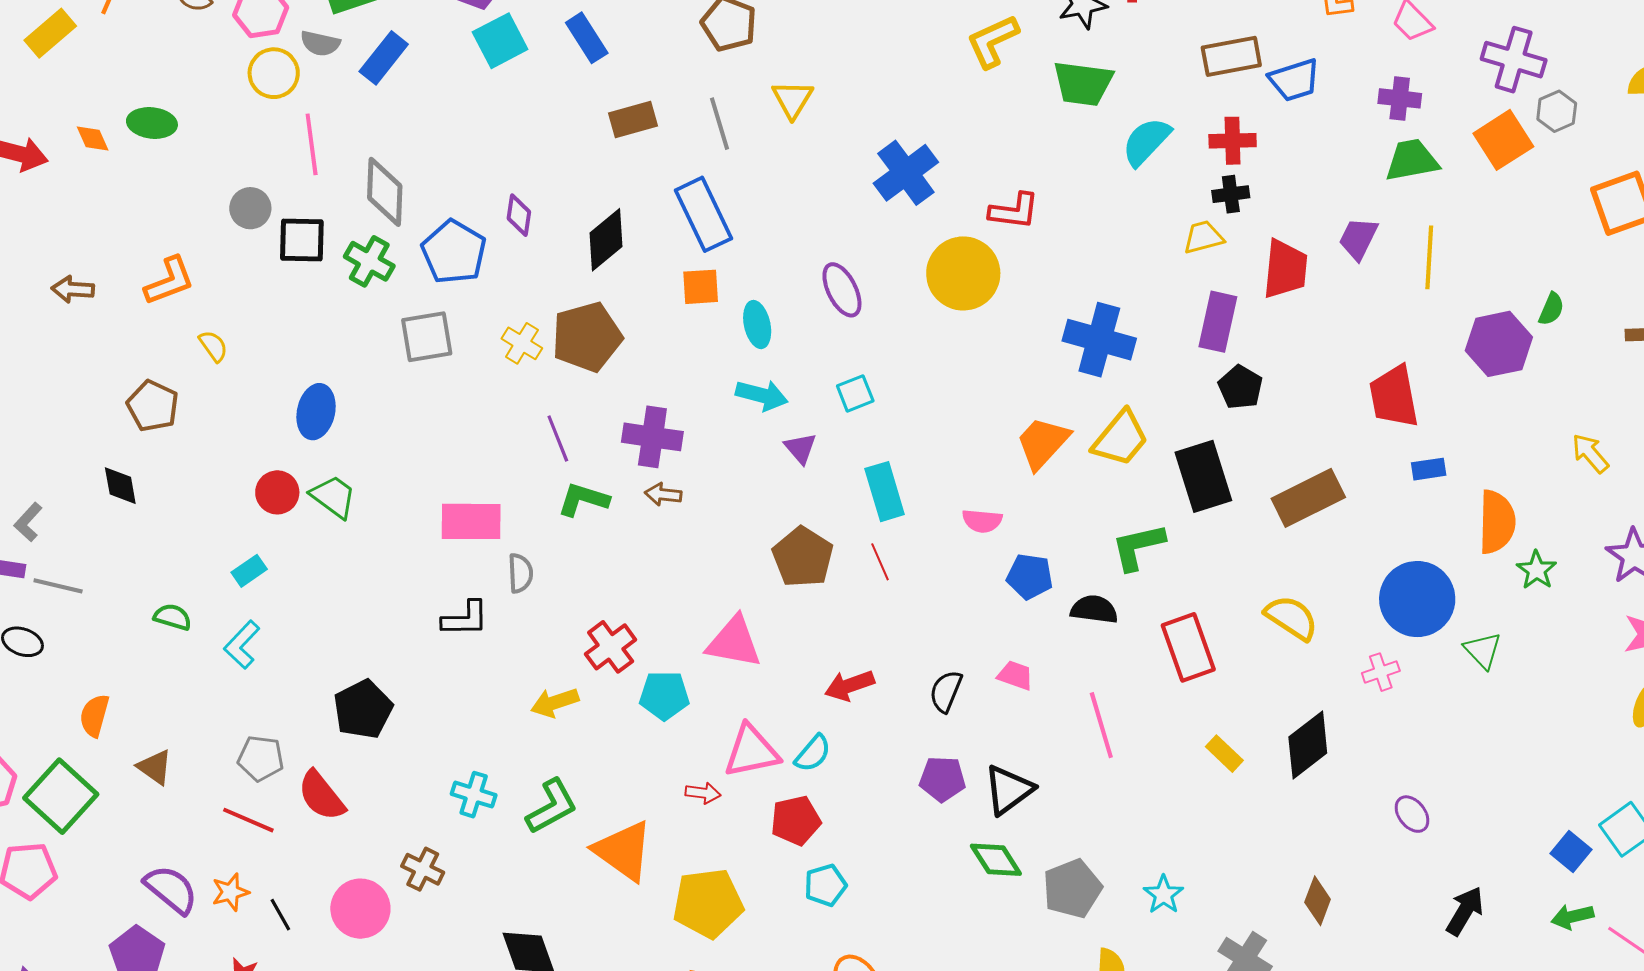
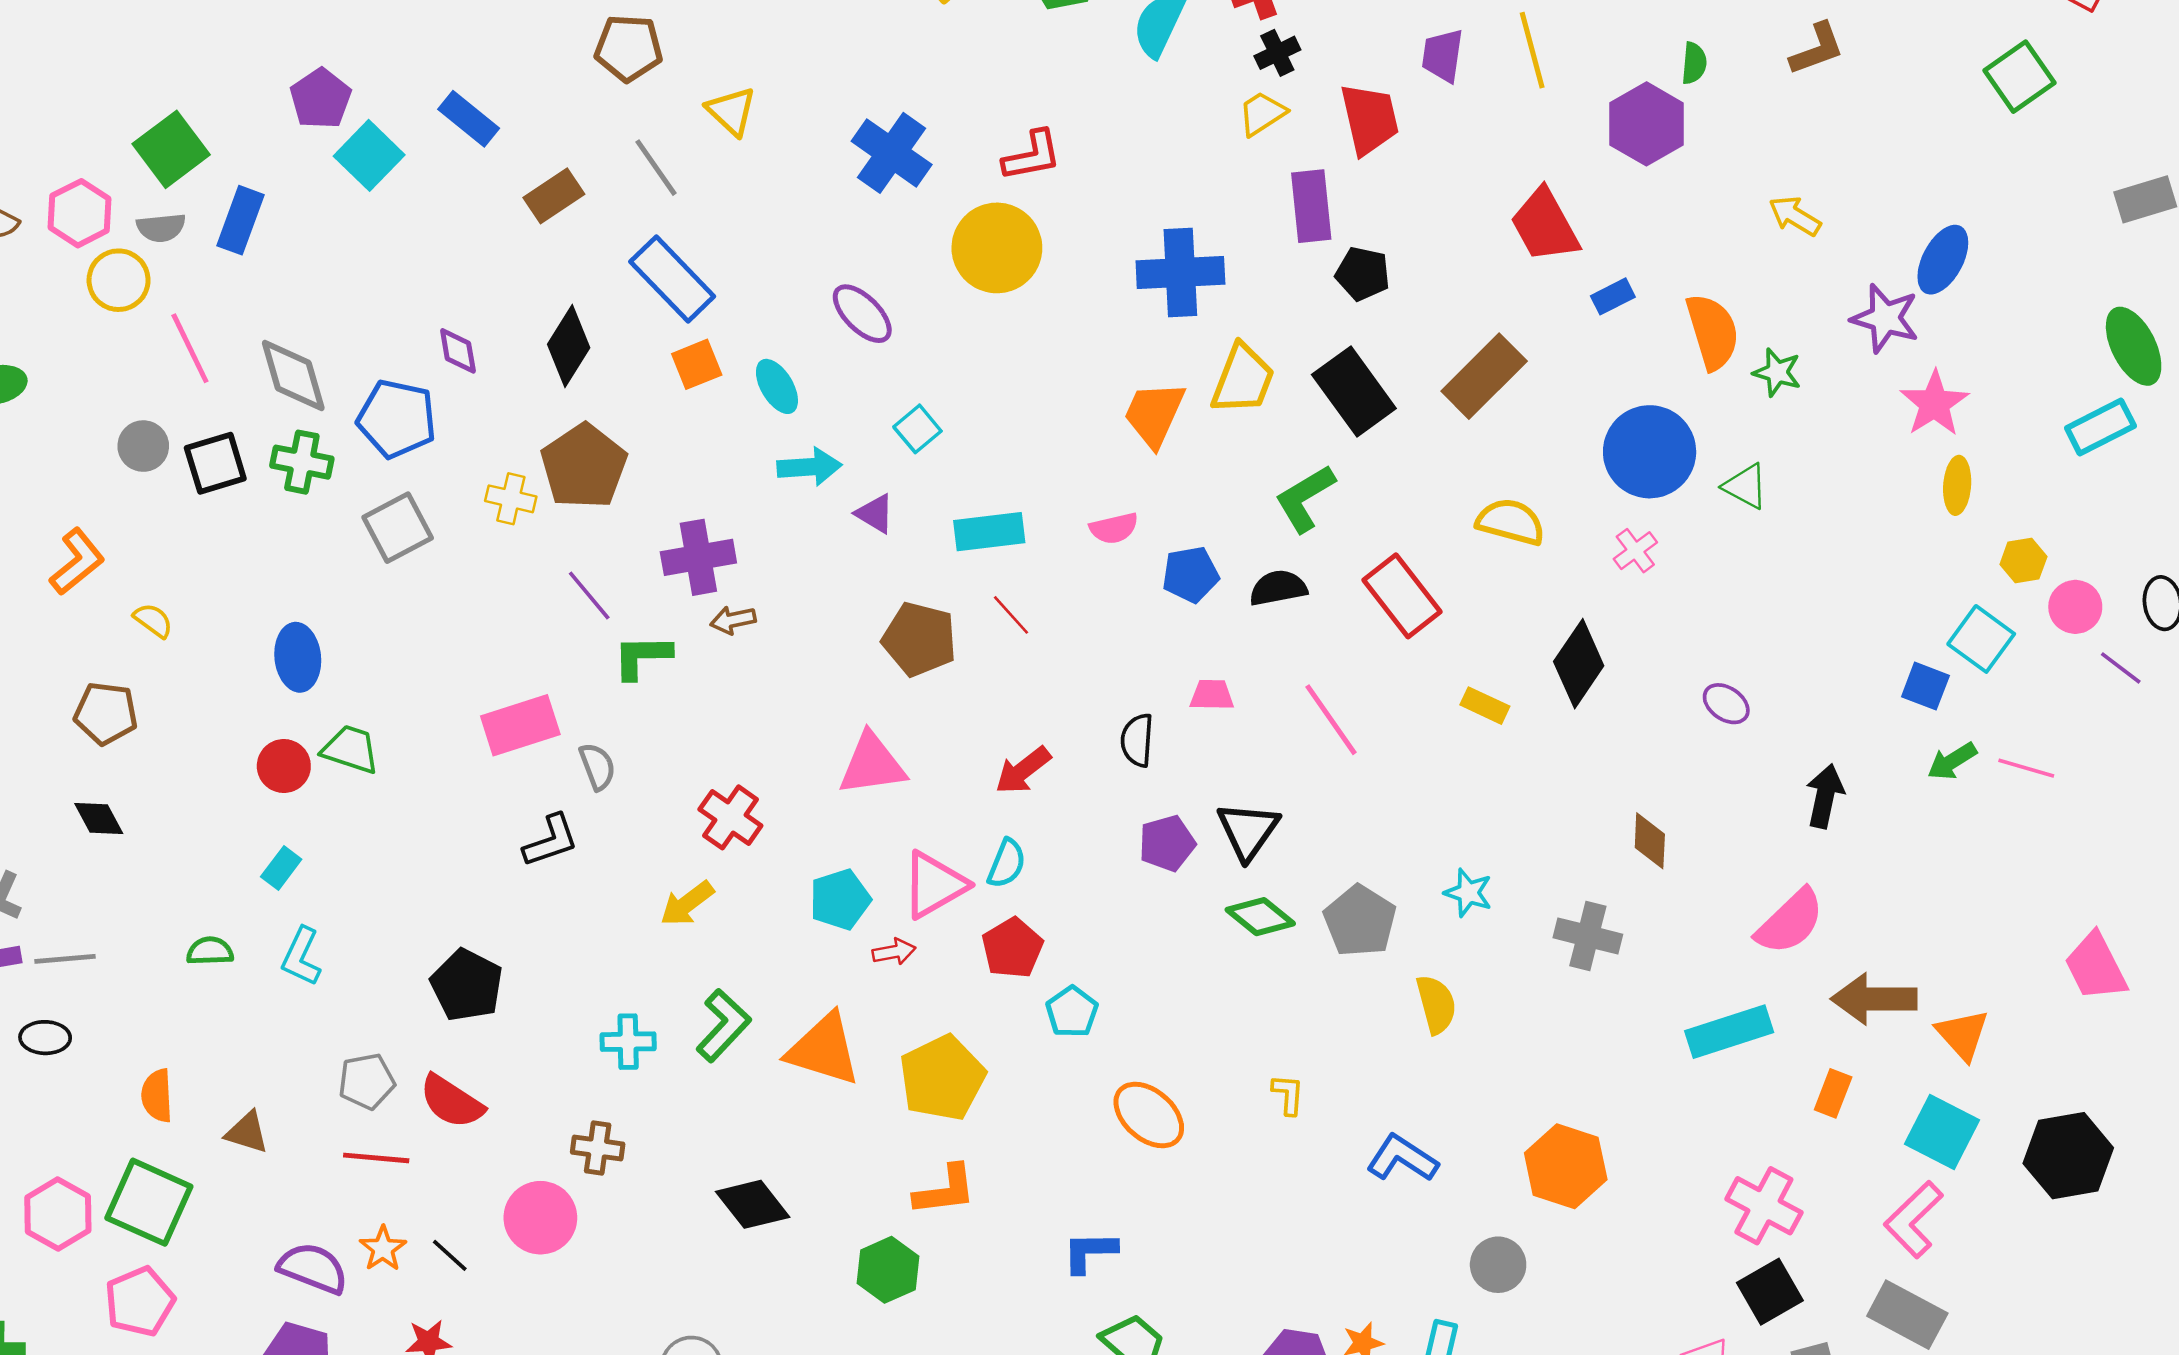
cyan rectangle: (885, 492) -> (989, 532), turned -62
cyan pentagon: (664, 695) -> (840, 899), moved

